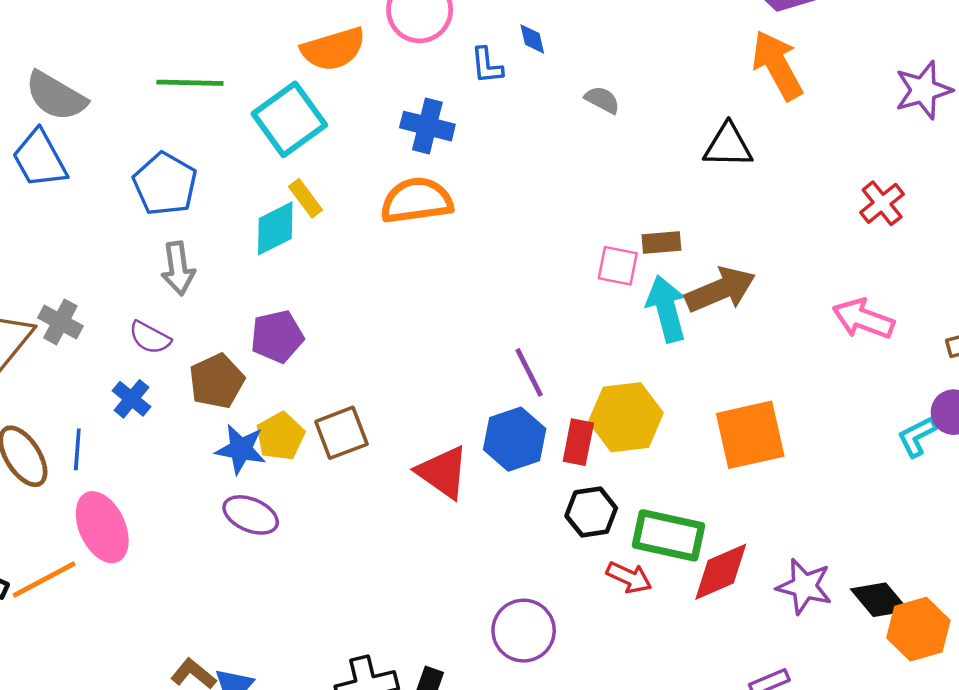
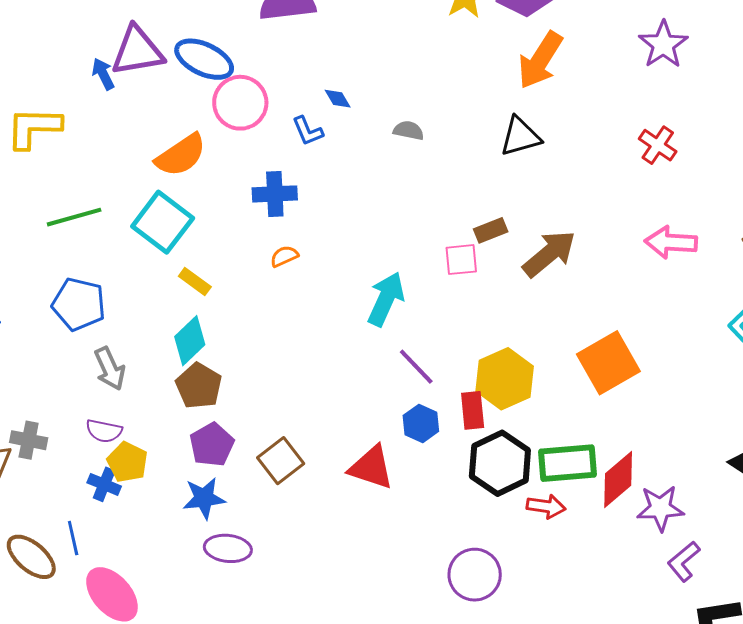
orange arrow: (777, 65) -> (540, 60), turned -102
orange semicircle: (417, 200) -> (284, 256), size x0.5
cyan diamond: (275, 228) -> (190, 341), moved
cyan arrow: (666, 309) -> (386, 299), moved, turned 56
purple pentagon: (277, 336) -> (212, 445), moved
brown pentagon: (217, 381) -> (199, 386), moved
yellow pentagon: (280, 436) -> (127, 462), moved
blue hexagon: (515, 439) -> (421, 423), size x0.7
black hexagon: (591, 512) -> (500, 463), size x1.5
purple star: (804, 586) -> (660, 508), moved

